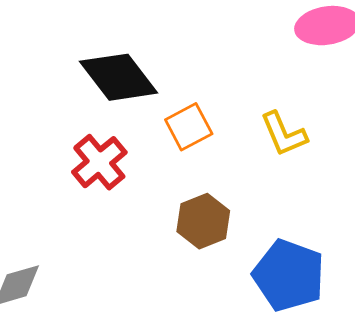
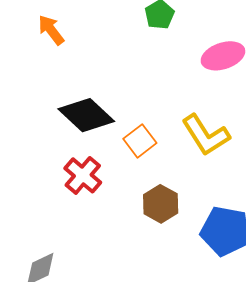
yellow L-shape: (284, 134) -> (206, 135), size x1.4

